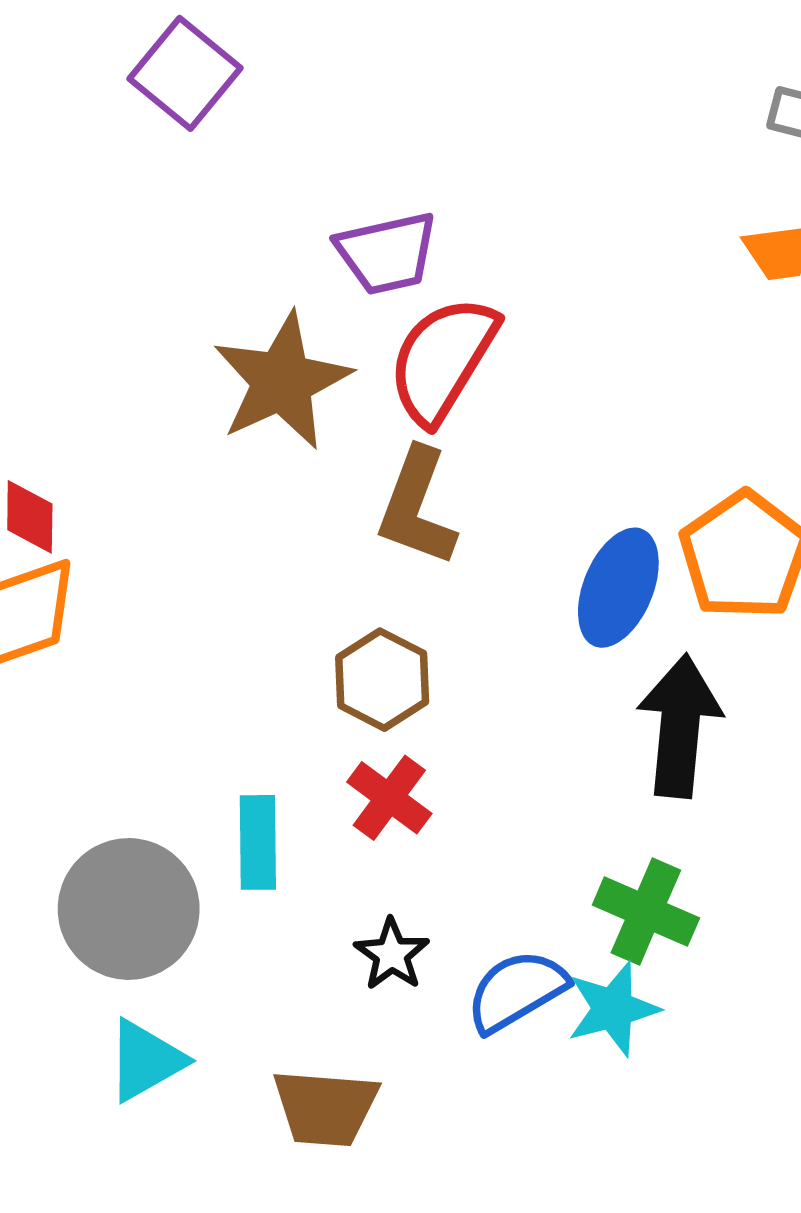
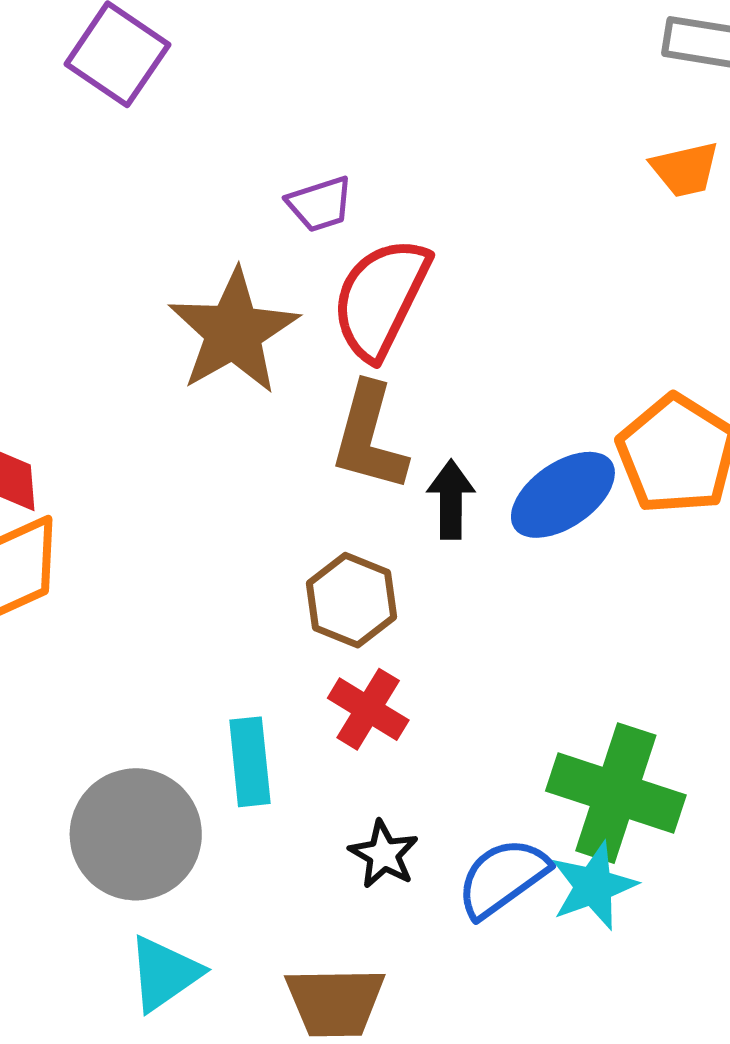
purple trapezoid: (387, 253) -> (320, 204), size x0.7
blue ellipse: (618, 588) -> (563, 495), turned 38
black arrow: (680, 726) -> (451, 499), moved, size x0.6
green cross: (646, 912) -> (616, 793), size x1.4

